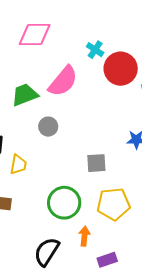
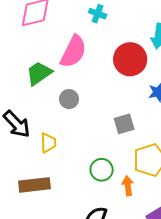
red circle: (121, 69) -> (130, 59), moved
green circle: (64, 203) -> (102, 170), size x0.7
orange arrow: (84, 236) -> (128, 186), moved

